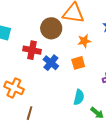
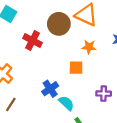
blue cross: (51, 63) -> (50, 89), moved
cyan semicircle: (79, 97) -> (66, 103), turned -77

